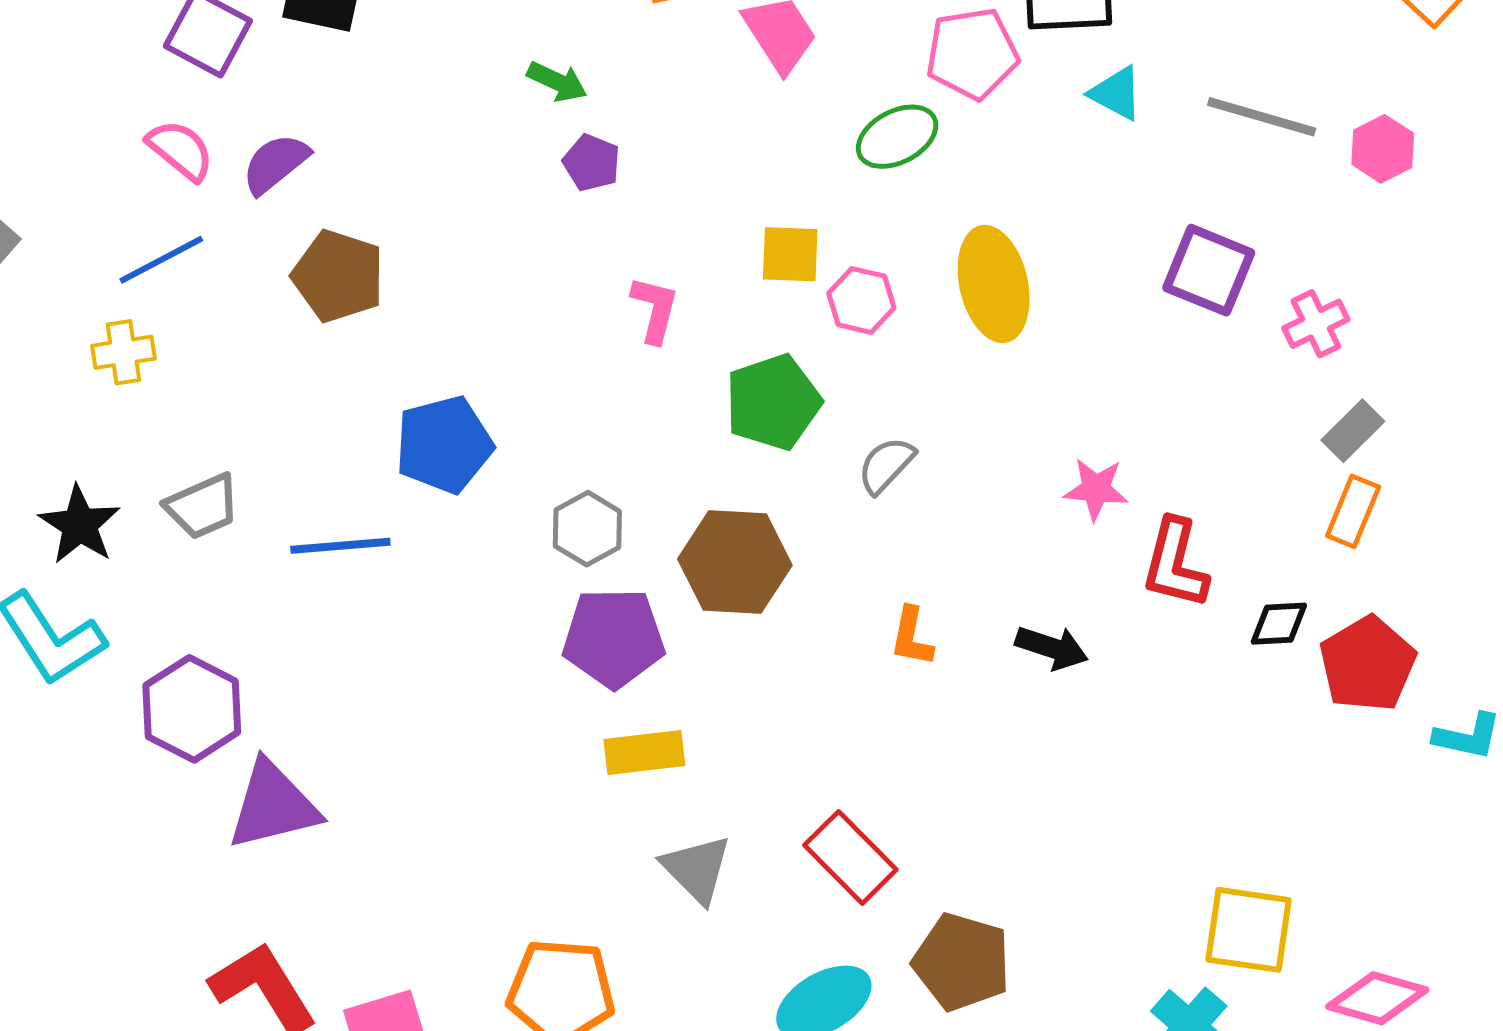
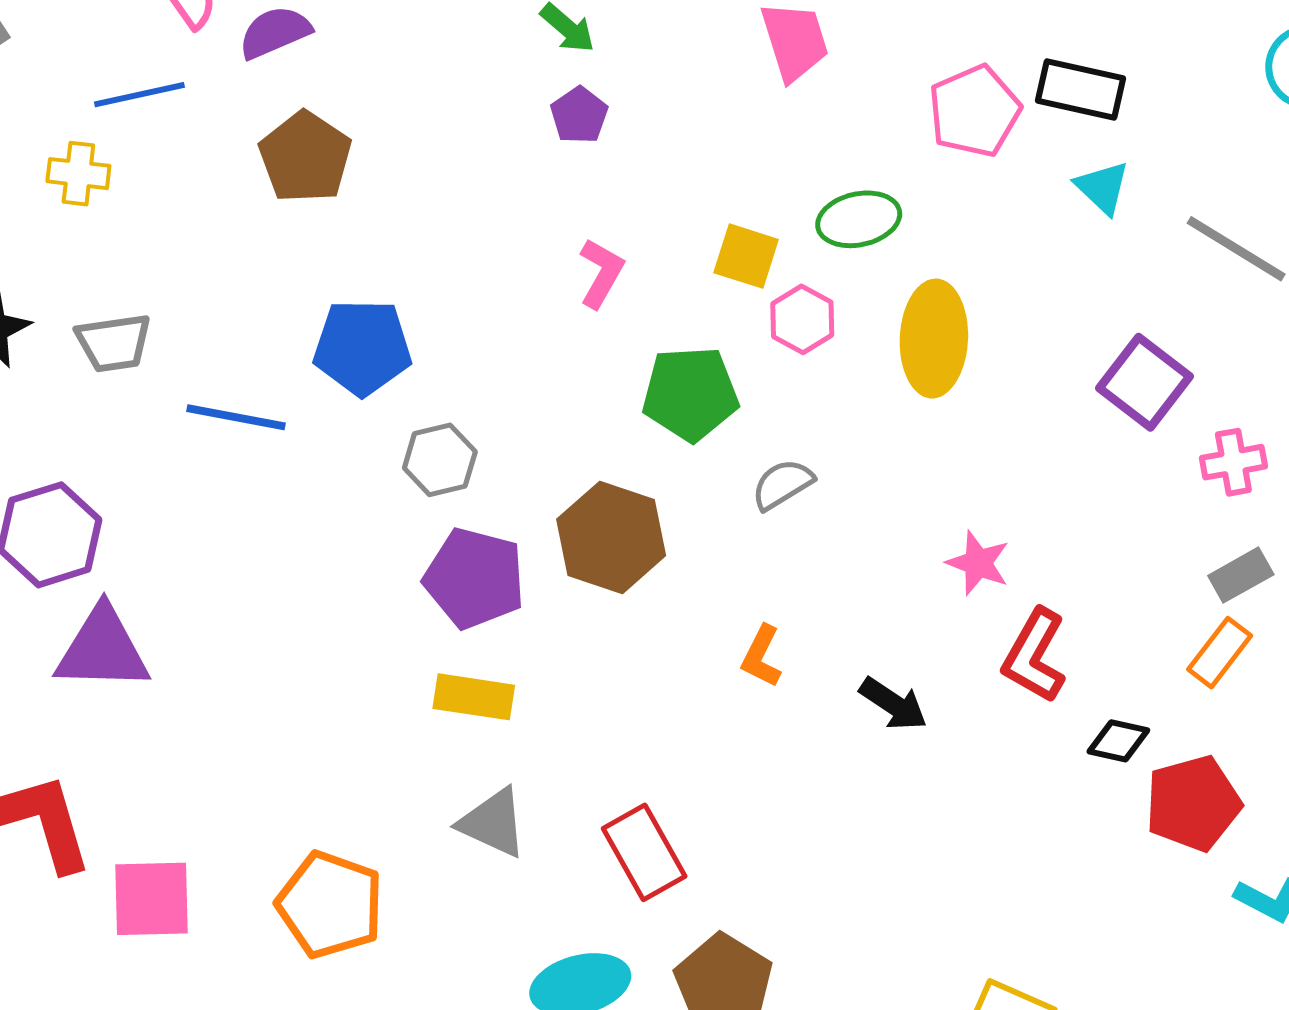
pink pentagon: (972, 54) -> (974, 111), turned -30
green ellipse: (897, 137) -> (859, 219), moved
gray hexagon: (587, 529) -> (440, 460), moved
gray triangle: (697, 869) -> (493, 823), turned -36

